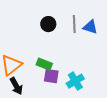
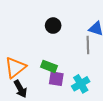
gray line: (74, 24) -> (88, 45), moved

